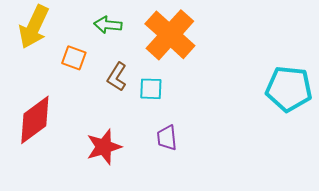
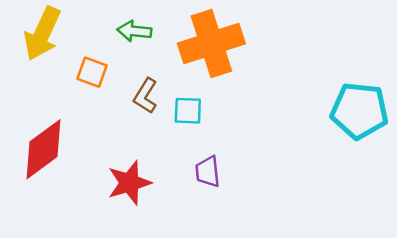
orange cross: (170, 35) -> (211, 44), turned 30

